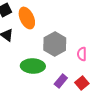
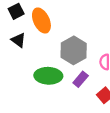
purple rectangle: (61, 81) -> (81, 79), moved

